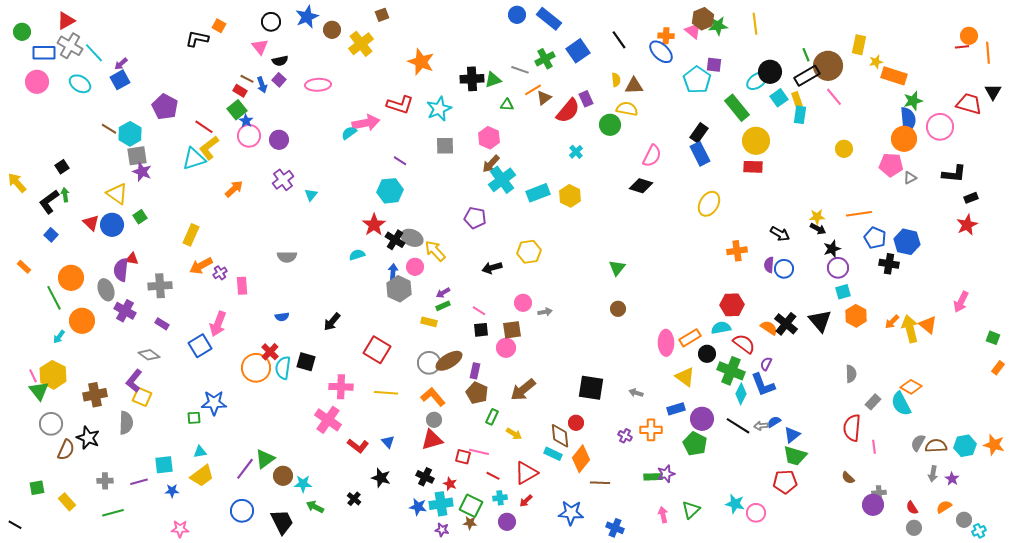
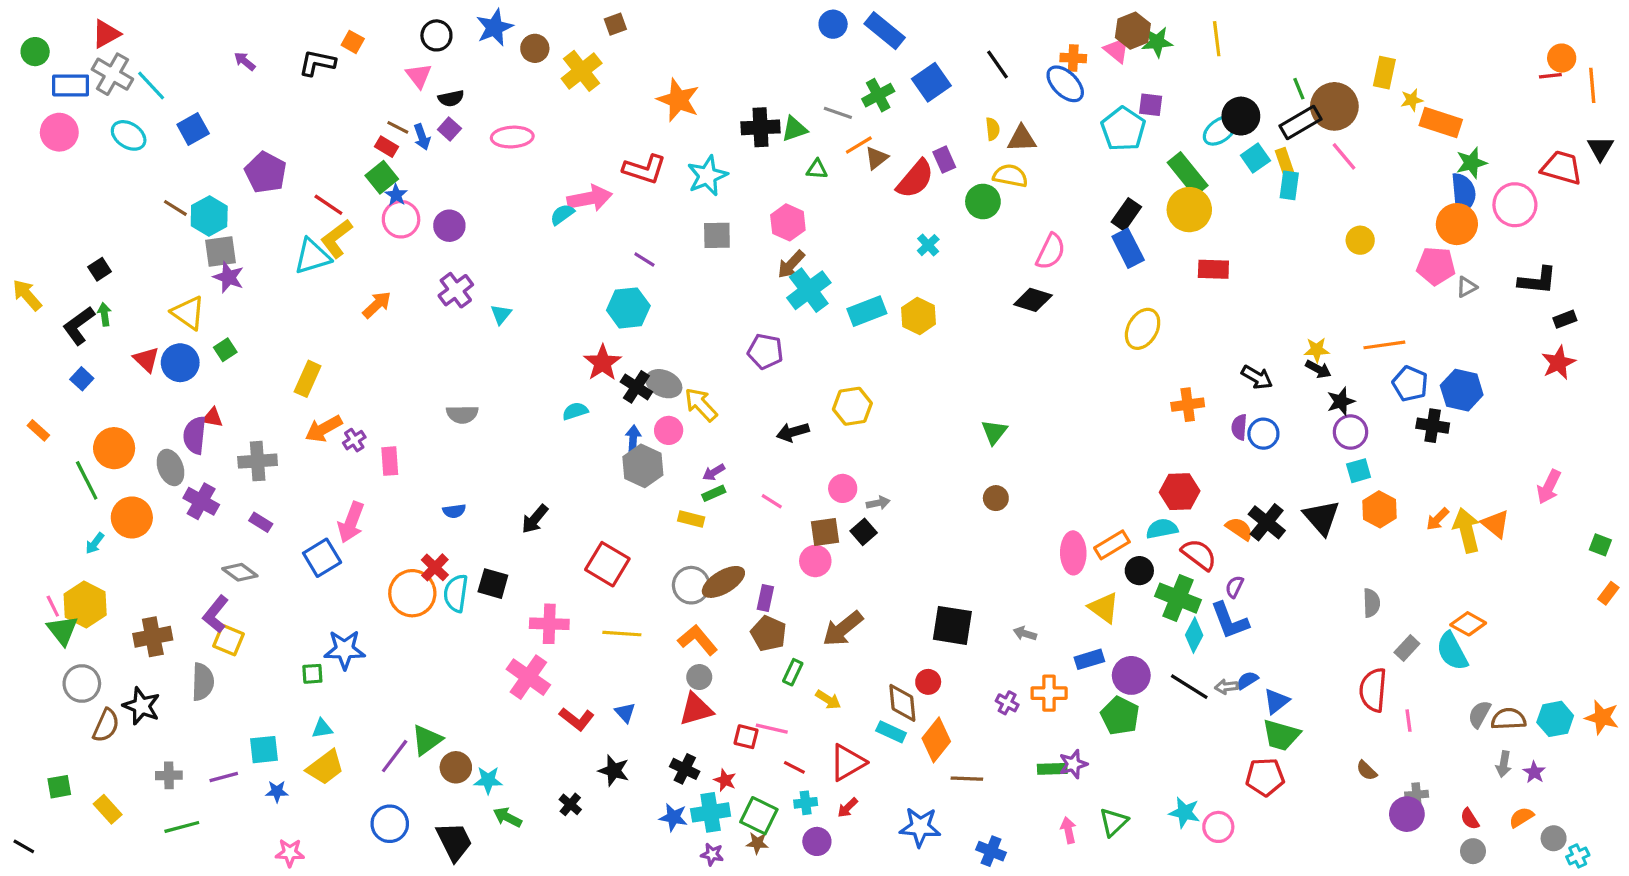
purple arrow: (121, 64) -> (245, 61), moved, turned 80
yellow circle: (756, 141) -> (1189, 210), moved
black square: (481, 330) -> (864, 532), moved, turned -35

